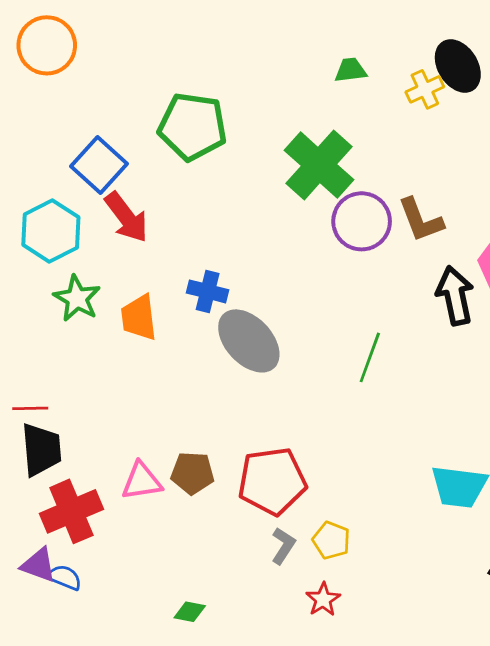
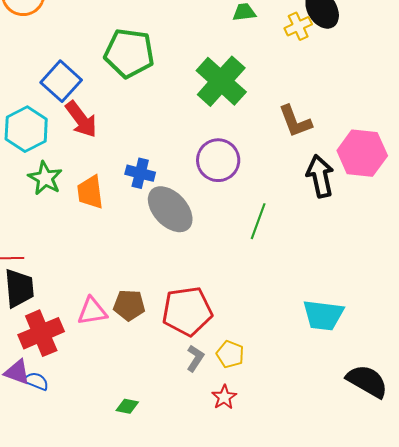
purple circle: (362, 221) -> (218, 160), moved

